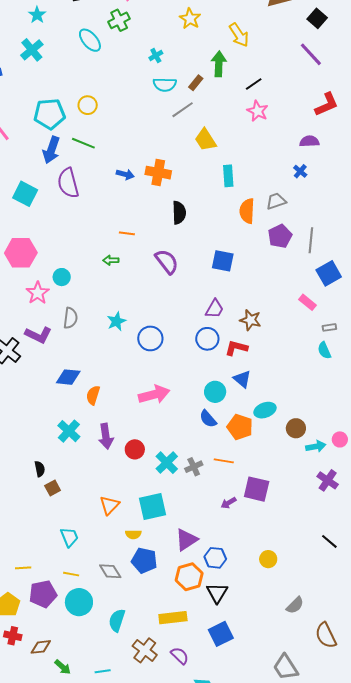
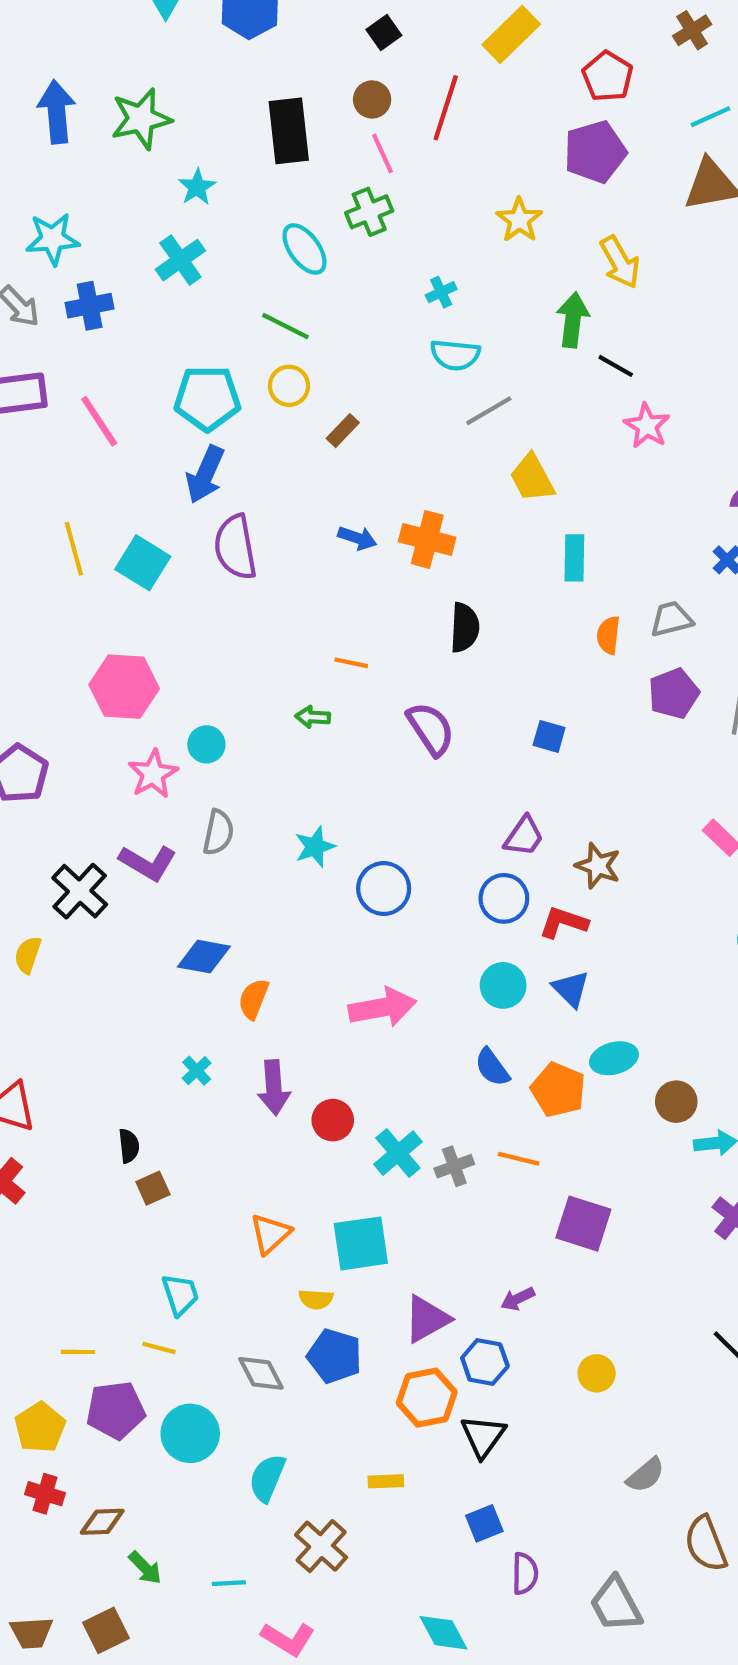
brown rectangle: (196, 83) -> (343, 431), moved
black line: (254, 84) -> (616, 366), moved, turned 60
green line: (83, 143) -> (285, 326), moved
orange semicircle: (247, 211) -> (608, 635), size x0.7
blue square: (223, 261) -> (549, 736), size x0.7
cyan circle: (215, 392) -> (503, 985), moved
cyan cross: (69, 431) -> (197, 1071), size x0.6
purple arrow: (229, 503) -> (518, 1299), moved
yellow line: (71, 574) -> (159, 1348), moved
yellow rectangle: (173, 618) -> (386, 1481), size x0.6
blue square: (221, 634) -> (484, 1523), size x0.7
purple semicircle: (180, 656) -> (525, 1573), moved, turned 42

